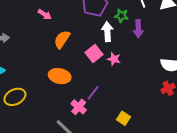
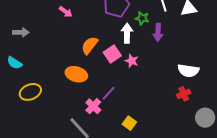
orange semicircle: (62, 39) -> (90, 45), moved
yellow square: (124, 118) -> (129, 123), moved

